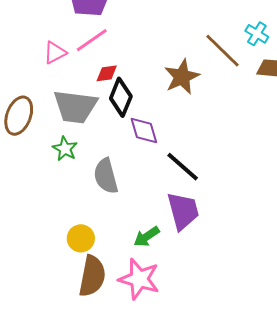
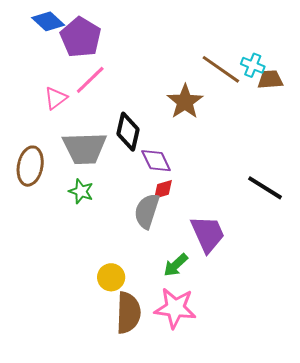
cyan cross: (257, 34) -> (253, 65), moved
red diamond: (107, 73) -> (163, 189), moved
black line: (183, 167) -> (265, 188), moved
gray semicircle: (106, 176) -> (147, 211), moved, turned 42

